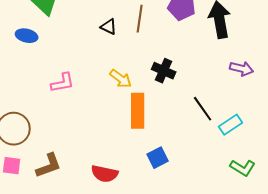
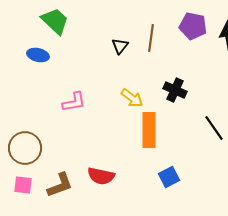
black triangle: (109, 27) -> (120, 46), turned 42
red semicircle: (105, 174) -> (101, 176), moved

